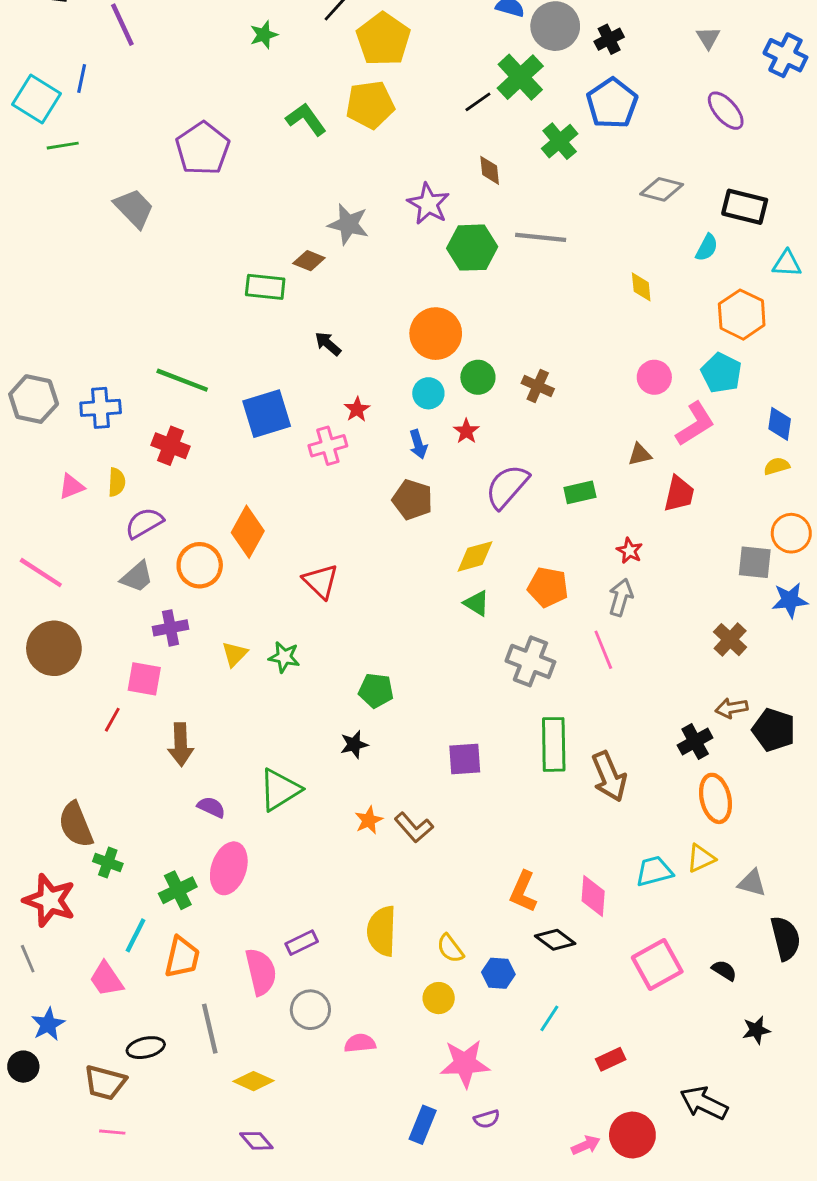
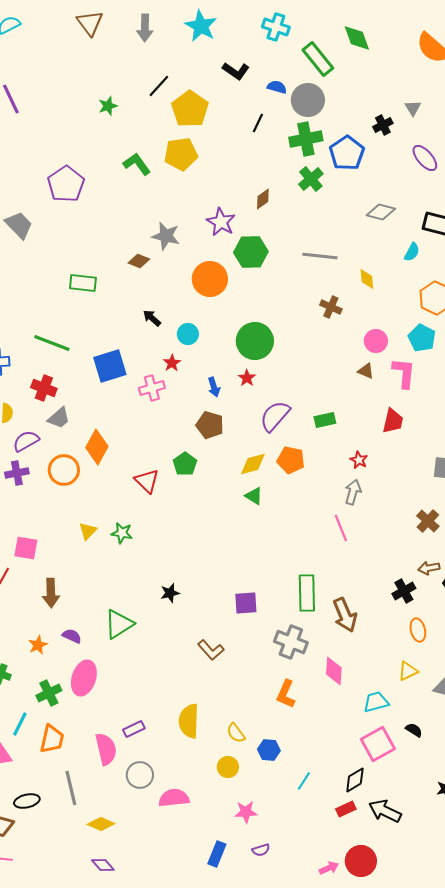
black cross: (609, 39) -> (383, 125), moved
green cross: (520, 77) -> (306, 139), moved, turned 32
black line: (478, 102) -> (258, 123), moved, turned -30
brown diamond: (490, 170) -> (263, 199), turned 60
gray line: (541, 237) -> (320, 256), moved
green rectangle: (265, 287) -> (83, 283), moved
orange circle: (436, 334) -> (210, 279), moved
green circle: (478, 377) -> (255, 341), size x1.6
brown cross: (538, 386) -> (331, 307), moved
cyan circle: (428, 393) -> (188, 334), moved
pink L-shape: (695, 424) -> (404, 373), turned -52
brown triangle: (640, 454) -> (366, 371), moved, turned 36
gray trapezoid: (137, 577) -> (59, 418), moved
orange pentagon: (548, 587) -> (291, 460), moved
purple cross: (170, 628) -> (17, 473), moved
gray cross: (530, 661) -> (291, 642), moved
green pentagon: (376, 691) -> (185, 464), moved, turned 30
orange ellipse: (715, 798) -> (418, 630), size x0.7
orange star: (369, 820) -> (38, 645), moved
cyan trapezoid: (654, 871) -> (376, 702), moved
pink diamond: (593, 896) -> (334, 671), moved
black diamond: (555, 940) -> (355, 780), moved, turned -68
black semicircle: (724, 970) -> (414, 730), moved
pink semicircle: (360, 1043) -> (174, 798), size x1.4
pink star: (465, 1064) -> (246, 812), size x0.7
black arrow: (704, 1103) -> (385, 811), moved

